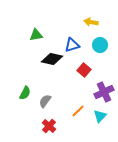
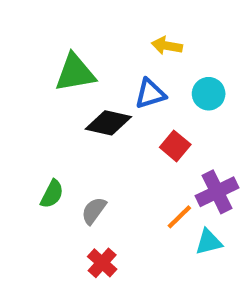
yellow arrow: (91, 22) -> (167, 46), moved
green triangle: (36, 35) -> (75, 73), size x1.5
orange line: (78, 111) -> (179, 217), moved
cyan triangle: (100, 116) -> (209, 242), turned 32

